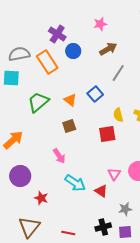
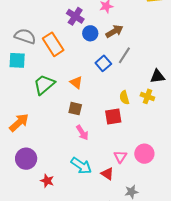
purple cross: (57, 34) -> (75, 16), moved
blue circle: (73, 51) -> (90, 33), moved
gray semicircle: (19, 54) -> (25, 36), turned 30
blue square: (95, 94) -> (103, 63), moved
brown square: (69, 126) -> (75, 109), turned 32
pink arrow: (59, 156) -> (82, 133), moved

